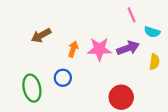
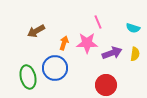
pink line: (132, 15) -> (98, 22), moved
purple arrow: (128, 48) -> (112, 53), moved
blue circle: (63, 78) -> (55, 68), size x1.6

